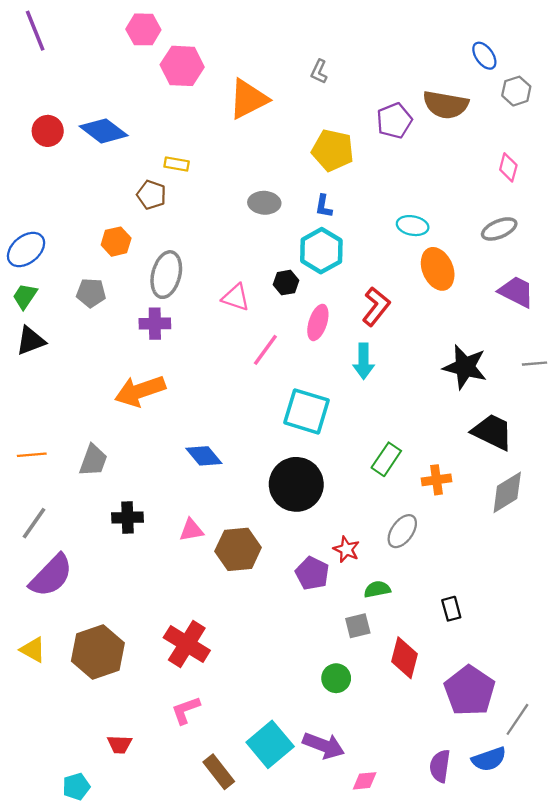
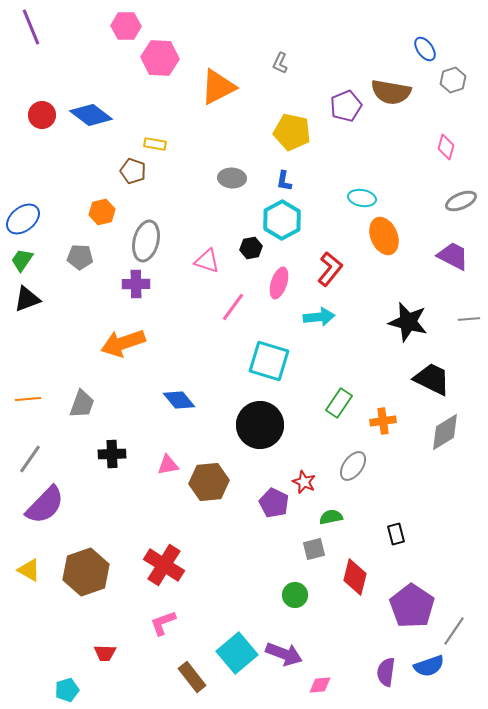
gray ellipse: (499, 229) -> (461, 201), moved
cyan arrow: (364, 361) -> (319, 317), turned -96

